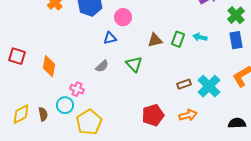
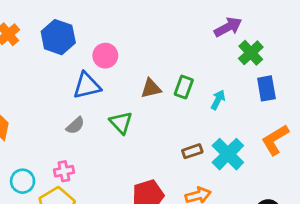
green cross: (236, 15) -> (251, 53), moved
cyan arrow: (200, 37) -> (218, 100), moved, turned 104
blue triangle: (110, 38) -> (87, 86), size x1.5
pink cross: (77, 89) -> (64, 171), moved, turned -32

